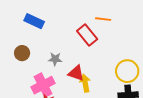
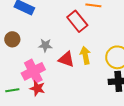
yellow arrow: (85, 83) -> (85, 55), moved

